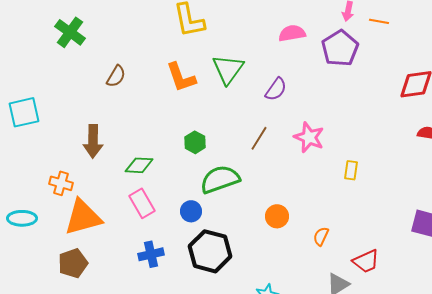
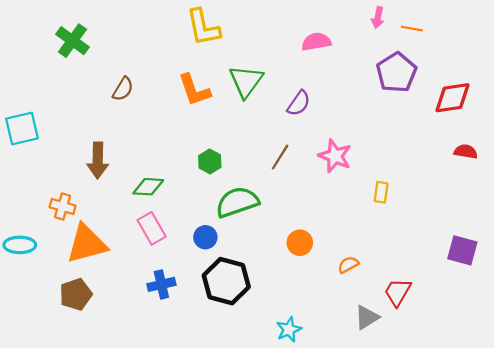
purple pentagon: (340, 48) -> (396, 72), moved
orange semicircle: (321, 236) -> (348, 265), turned 36
red trapezoid: (366, 261) -> (398, 292), turned 144

